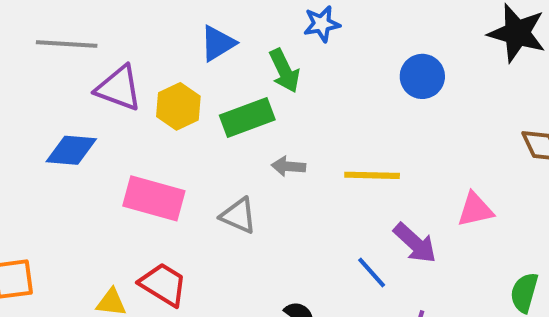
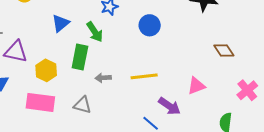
blue circle: (422, 76) -> (150, 25), moved
yellow hexagon: (178, 106) -> (46, 70), moved
green rectangle: (247, 118) -> (80, 57), turned -50

